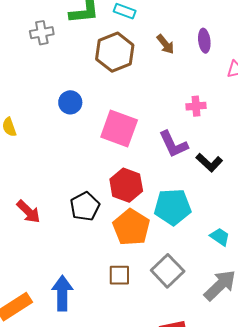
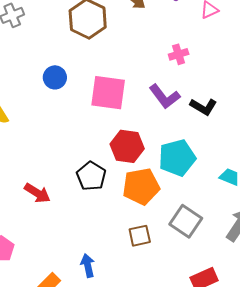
orange pentagon: (131, 227) -> (141, 186), turned -30
blue arrow: (62, 293) -> (88, 266), size x0.7

